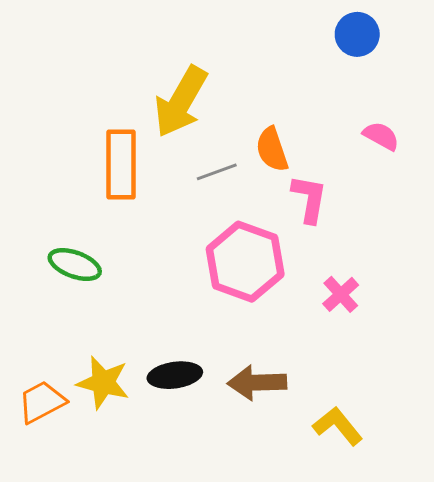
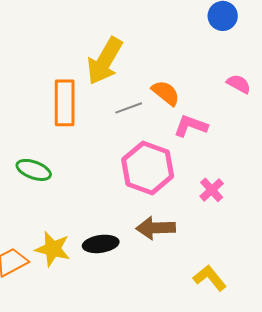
orange semicircle: (272, 149) -> (166, 93), turned 148
pink L-shape: (309, 199) -> (191, 126), turned -80
brown arrow: (257, 383) -> (156, 228), moved

